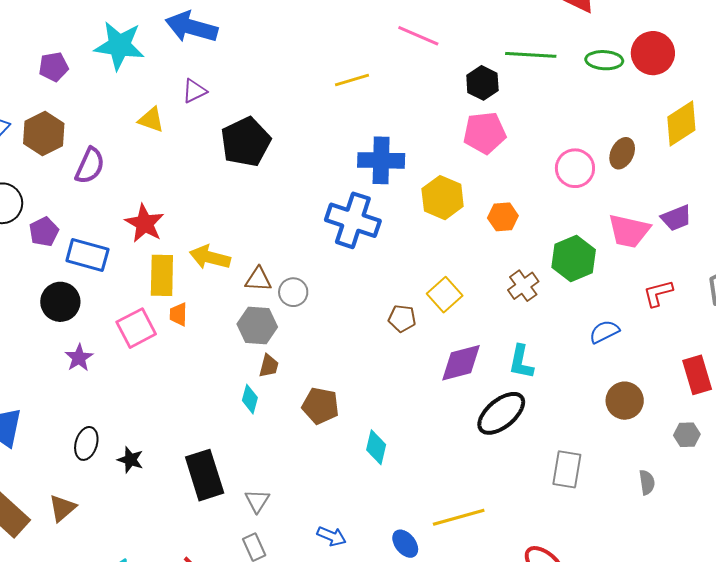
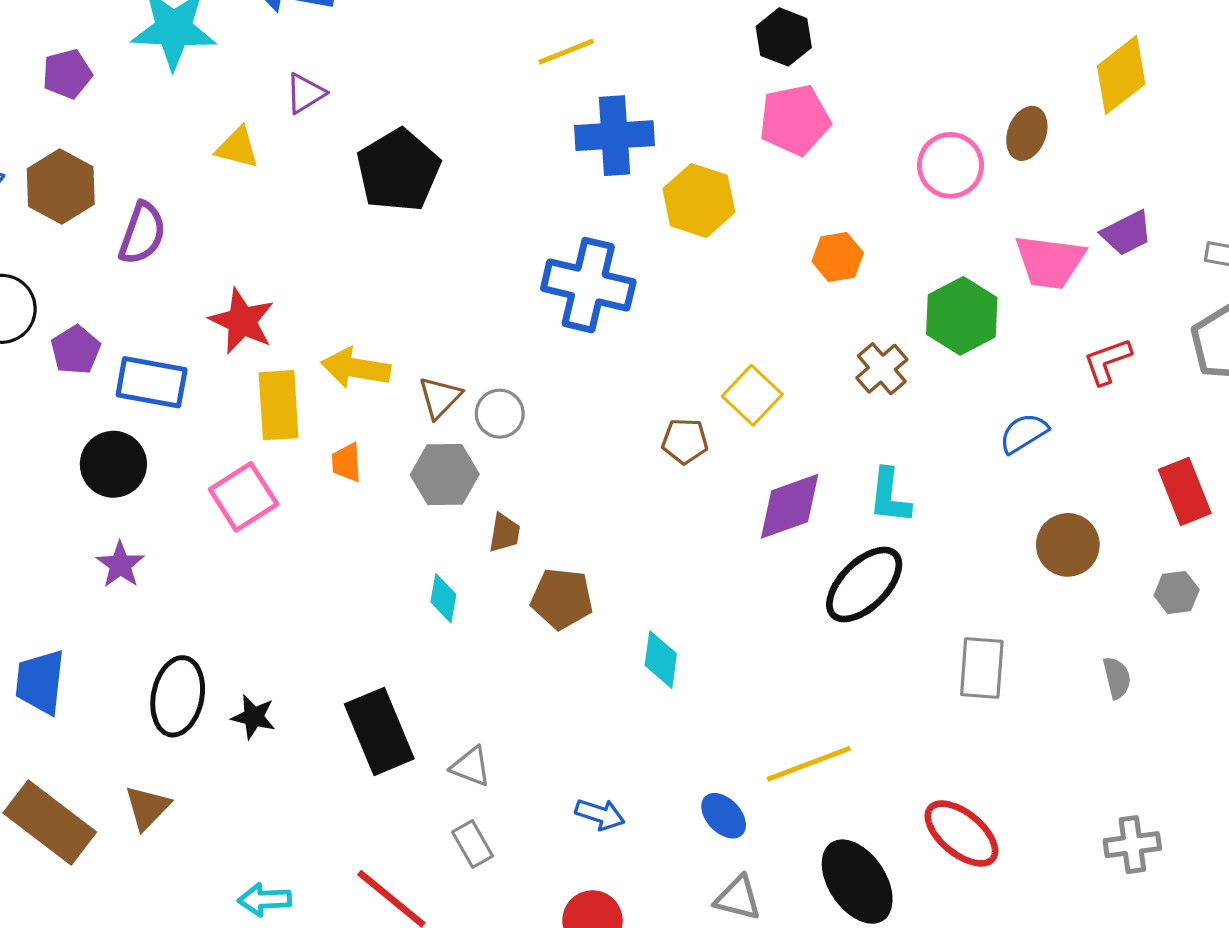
blue cross: (381, 160) -> (614, 136), moved
yellow hexagon: (443, 198) -> (699, 200), moved
brown triangle: (258, 279) -> (440, 397), turned -44
orange trapezoid: (178, 314) -> (347, 462), moved
purple star: (79, 358) -> (120, 565), moved
brown trapezoid: (269, 366) -> (504, 533), moved
black ellipse: (86, 443) -> (178, 696), size x1.4
gray triangle: (257, 501) -> (471, 766), turned -36

